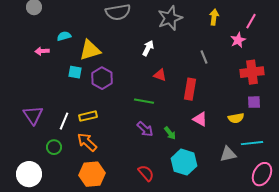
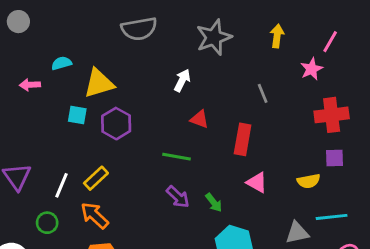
yellow rectangle: (88, 116) -> (96, 178), turned -30

